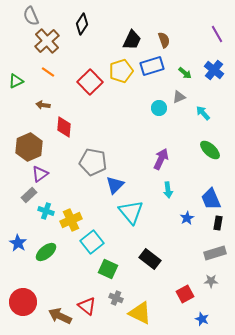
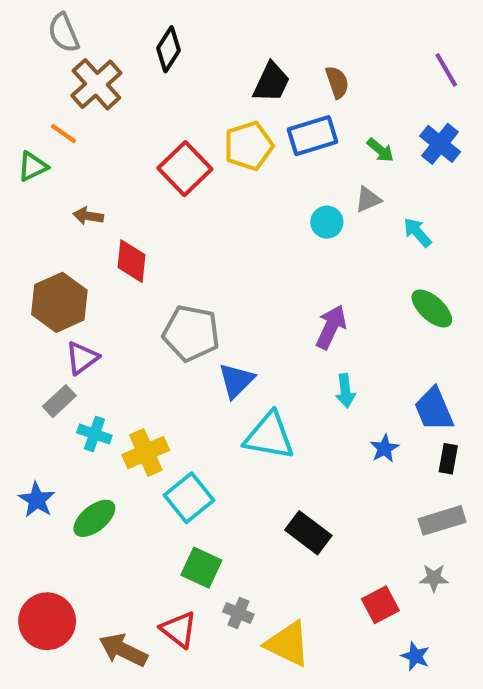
orange line: (48, 72) -> (64, 134), moved
cyan triangle: (131, 212) -> (269, 436), turned -40
green square: (108, 269) -> (201, 568), moved

